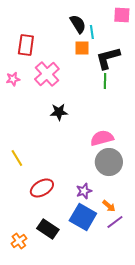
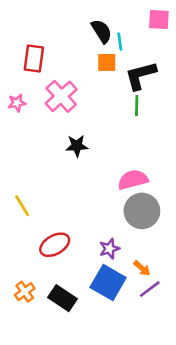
orange cross: (19, 241) -> (25, 292), moved

